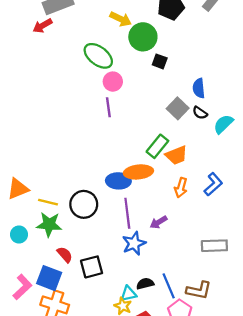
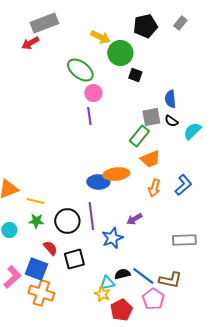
gray square: (178, 108) -> (151, 117), turned 36
green rectangle: (157, 146) -> (139, 136), moved
black circle: (84, 204) -> (67, 221), moved
purple line: (127, 213) -> (91, 216), moved
green star: (49, 224) -> (36, 221), size x0.7
blue line: (169, 286) -> (143, 276), turned -30

